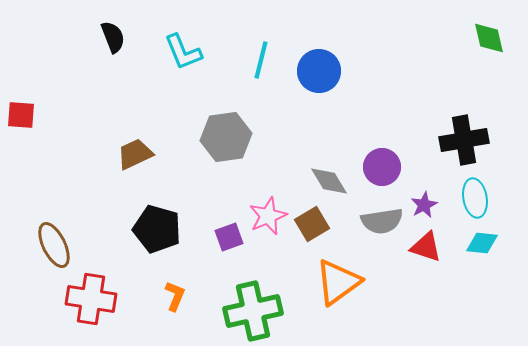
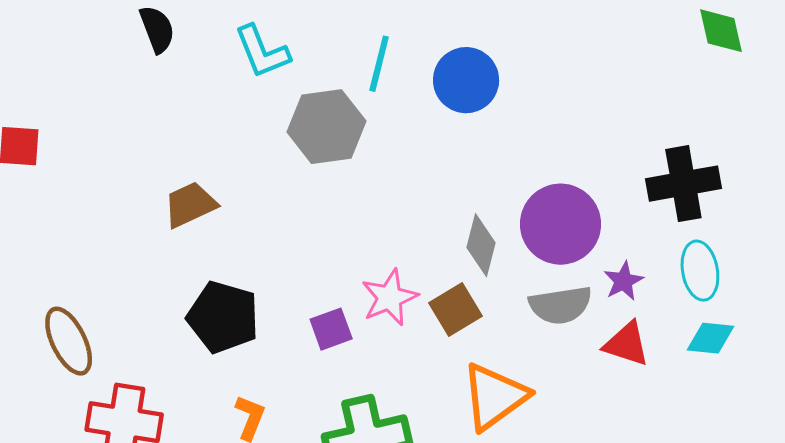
gray hexagon: (226, 137) -> (327, 127), moved
purple circle: (382, 167) -> (560, 224), size x1.4
gray diamond: (329, 181) -> (481, 245), turned 45

